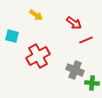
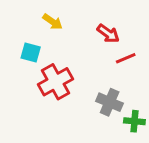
cyan square: (12, 36) -> (31, 52), moved

